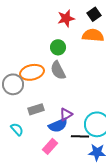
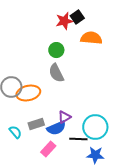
black square: (94, 14) -> (77, 17), moved
orange ellipse: (32, 72) -> (28, 93), moved
gray rectangle: (36, 109) -> (36, 124), moved

